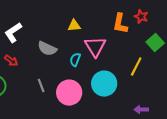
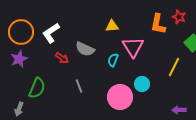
red arrow: (11, 61) -> (62, 58), moved
cyan circle: (104, 84) -> (142, 84), size x0.6
pink circle: (69, 93) -> (120, 97), moved

